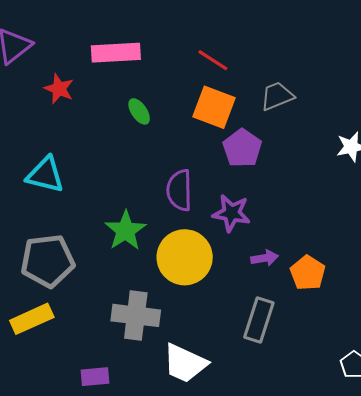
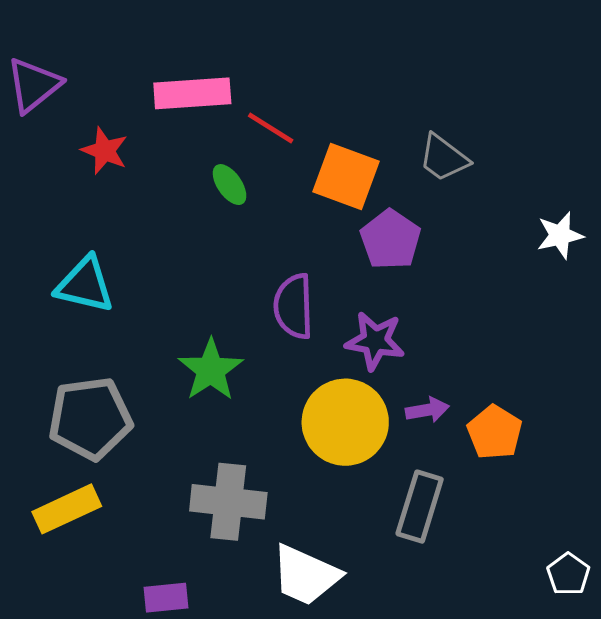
red line: (213, 60) -> (271, 128), moved
gray trapezoid: (277, 96) -> (444, 158), turned -120
yellow circle: (185, 257) -> (345, 422), moved

